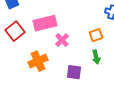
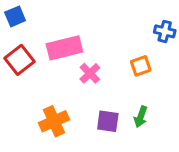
green arrow: (96, 57) -> (141, 117), moved, turned 32
orange cross: (38, 61) -> (54, 121), moved

